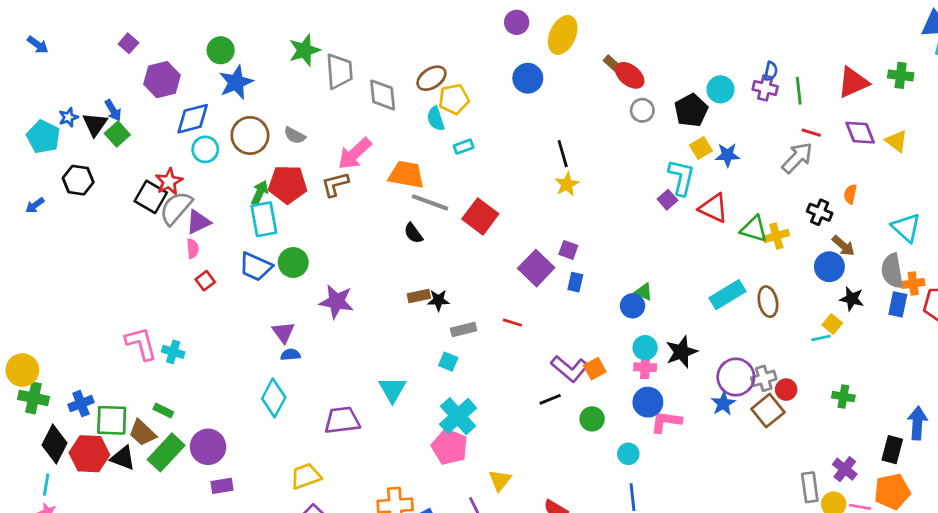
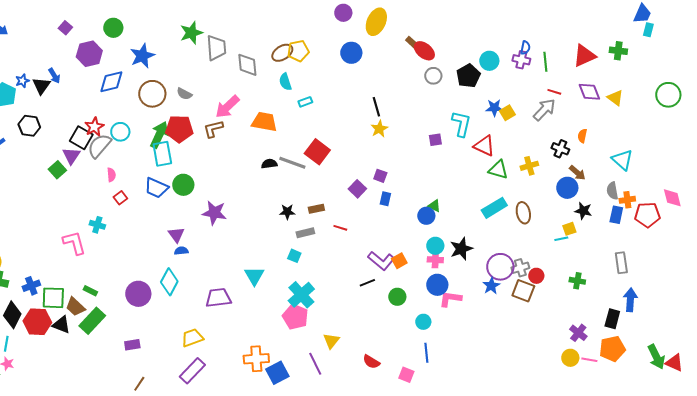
green circle: (221, 50) -> (113, 28), moved
yellow pentagon: (454, 99) -> (298, 51), moved
green square: (117, 134) -> (57, 170), moved
yellow square: (701, 148) -> (507, 113), moved
cyan circle: (205, 149) -> (120, 132), moved
green arrow: (260, 193) -> (159, 135), size x1.5
purple square: (667, 200) -> (435, 140), moved, turned 32
gray line: (430, 202) -> (292, 163), moved
purple triangle: (198, 222) -> (71, 156), moved, turned -30
green triangle: (754, 229) -> (498, 170), moved
black semicircle: (413, 233) -> (269, 164), turned 119
purple square: (536, 268) -> (357, 189), size x0.7
gray semicircle: (892, 271) -> (612, 191), size x0.7
brown rectangle: (419, 296) -> (316, 209), moved
yellow square: (832, 324) -> (569, 229), turned 32
cyan cross: (173, 352) -> (97, 225), moved
brown square: (768, 411) -> (523, 291), turned -30
purple circle: (208, 447) -> (138, 294), moved
gray rectangle: (810, 487) -> (621, 263), moved

